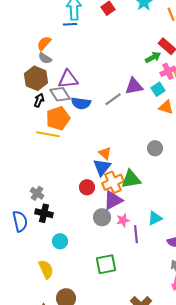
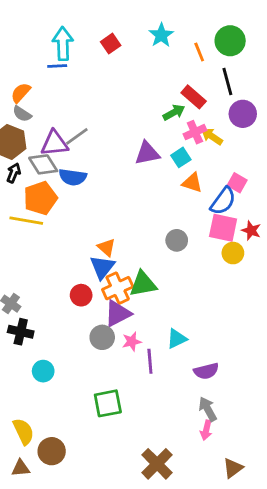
gray line: (113, 99) -> (77, 136), moved
yellow semicircle: (46, 269) -> (23, 432), moved

